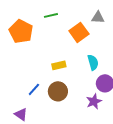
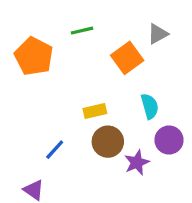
gray triangle: (98, 17) -> (158, 34), turned -32
brown circle: (58, 91) -> (108, 142), moved
purple star: (94, 101) -> (137, 163), moved

